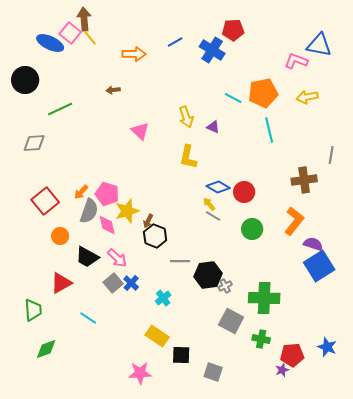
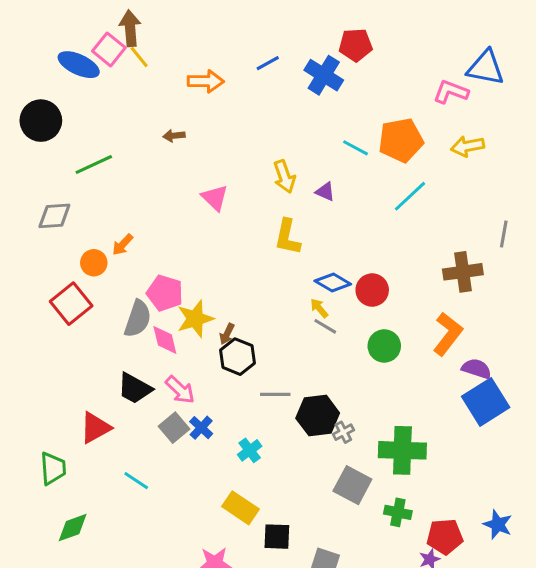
cyan line: (269, 130) -> (410, 196), turned 60
orange arrow: (81, 192) -> (123, 245), moved
orange circle: (60, 236) -> (94, 263), moved

